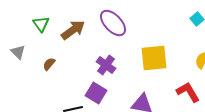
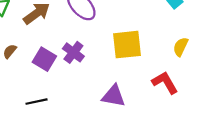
purple square: (96, 93) -> (44, 59), moved

